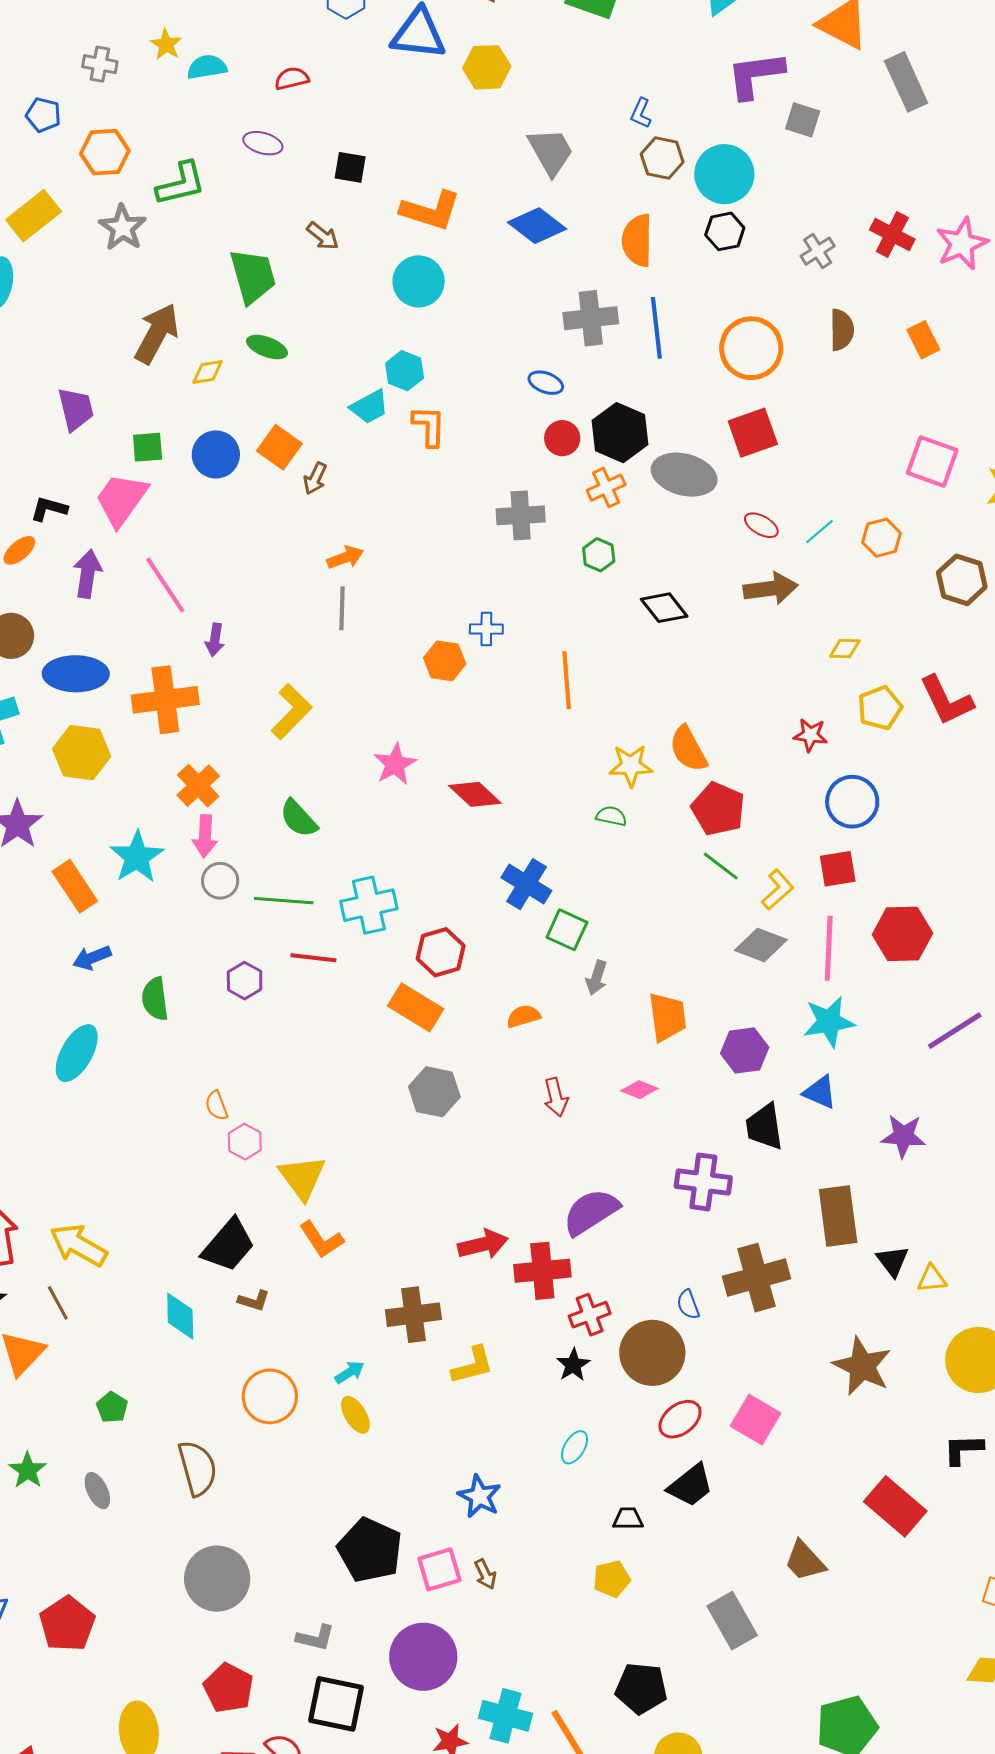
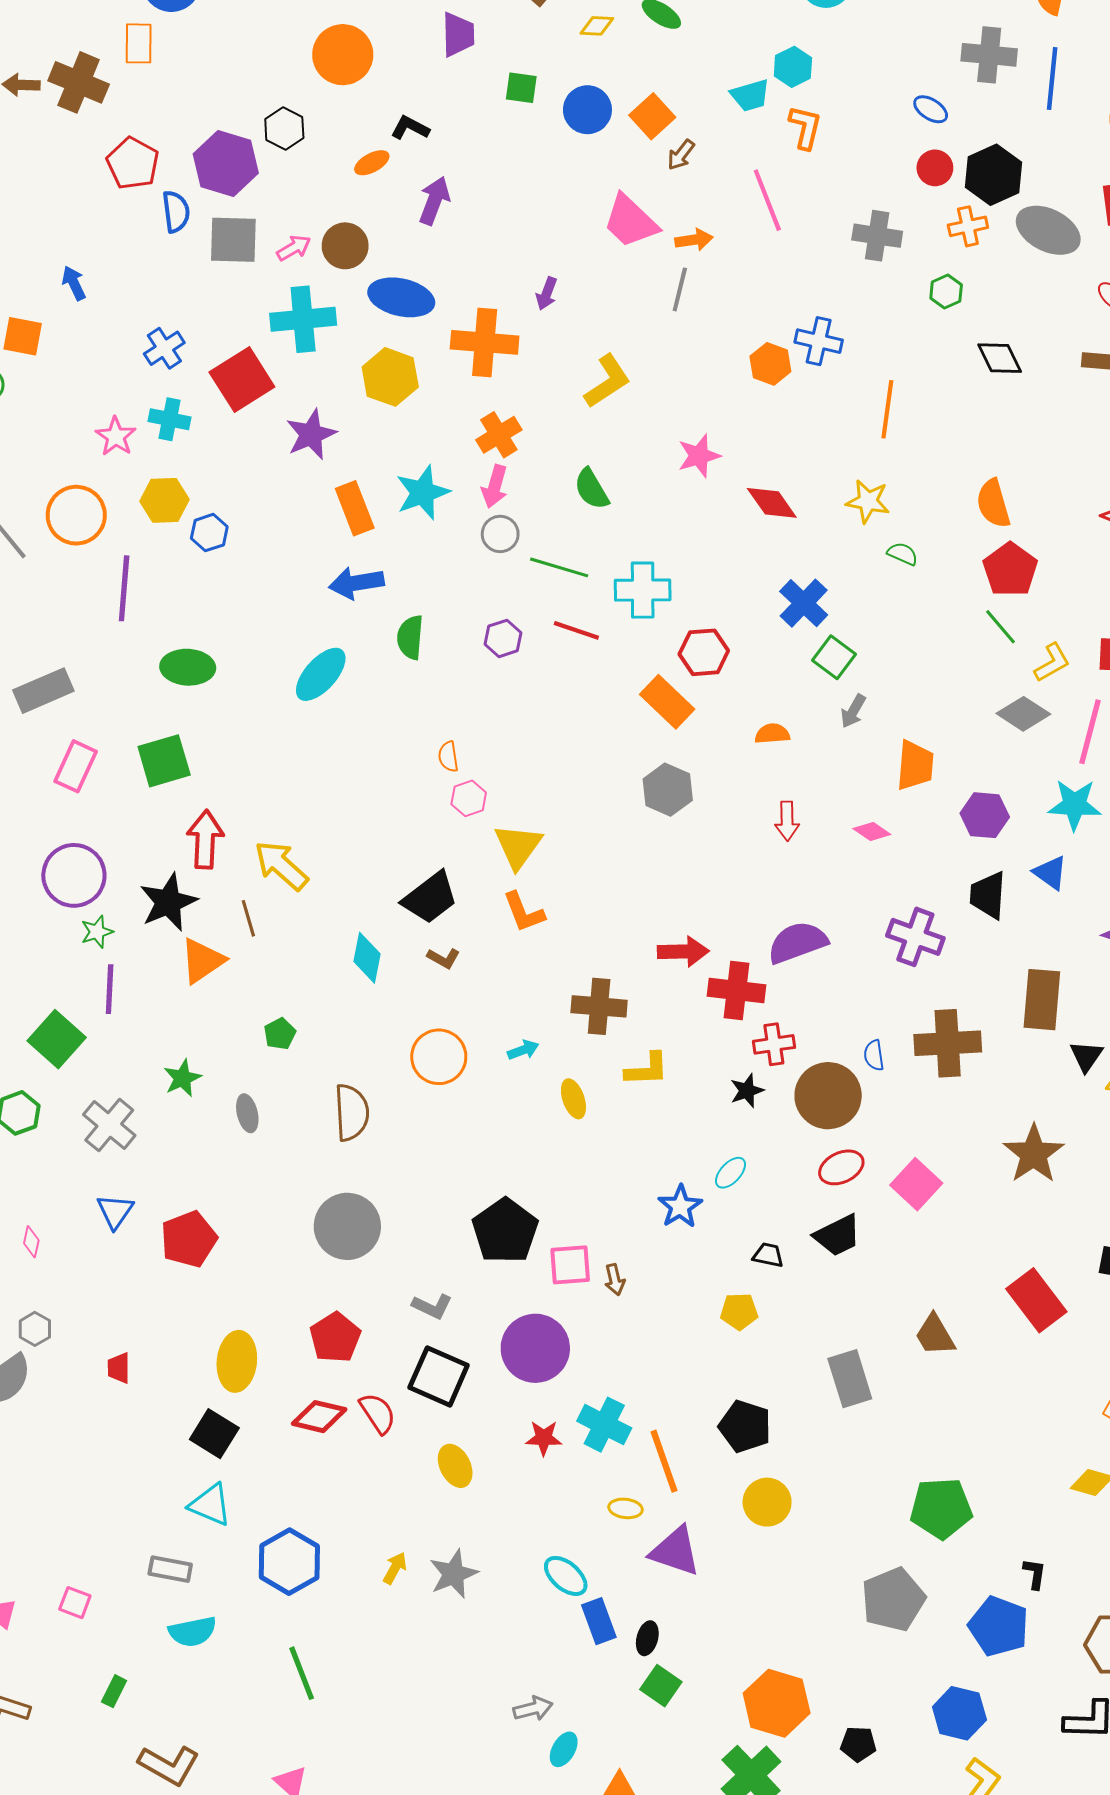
pink trapezoid: (121, 499) -> (630, 221), moved, turned -94
pink line: (165, 585) -> (767, 200), moved
blue cross: (486, 629) -> (819, 341), size x1.4
yellow star: (631, 766) -> (868, 501), moved
blue arrow: (92, 958) -> (356, 583), size x1.4
yellow ellipse: (355, 1415) -> (573, 1099), moved
blue star: (479, 1496) -> (680, 1206), moved

